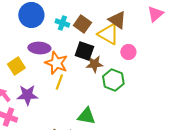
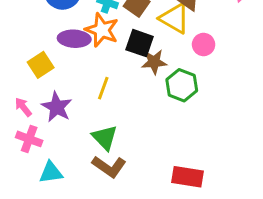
orange star: (56, 63) -> (102, 30), moved
purple star: (27, 95) -> (57, 107), turned 30
green triangle: (86, 116) -> (105, 138), moved, turned 36

